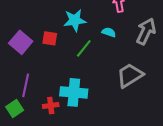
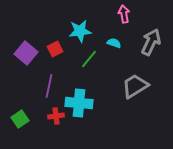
red square: (50, 38) -> (55, 49), turned -35
purple line: (26, 85) -> (49, 86), moved

